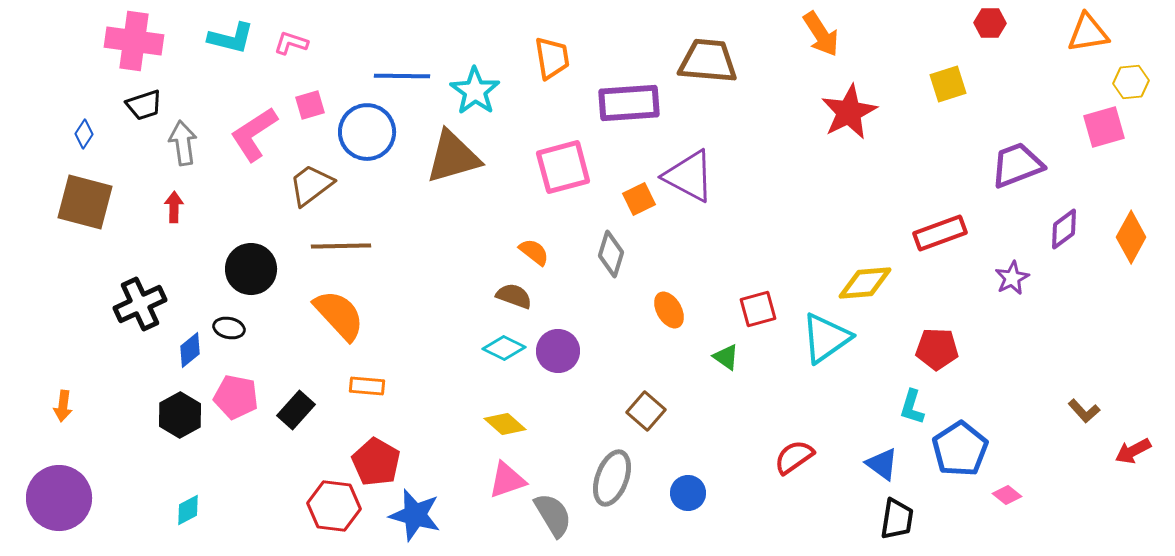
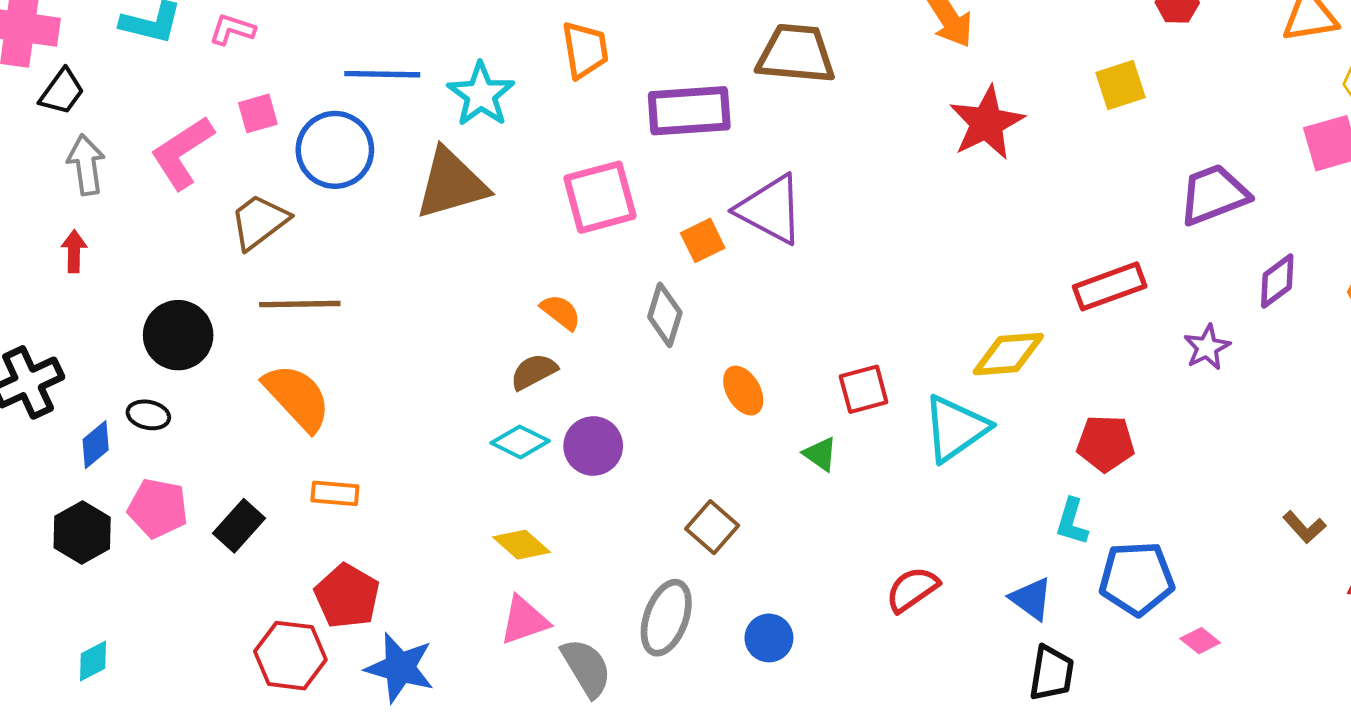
black trapezoid: (144, 105) -> (62, 92), moved, turned -36
brown semicircle: (514, 296) -> (534, 372), turned -48
blue pentagon: (960, 449) -> (1137, 578), turned 30

